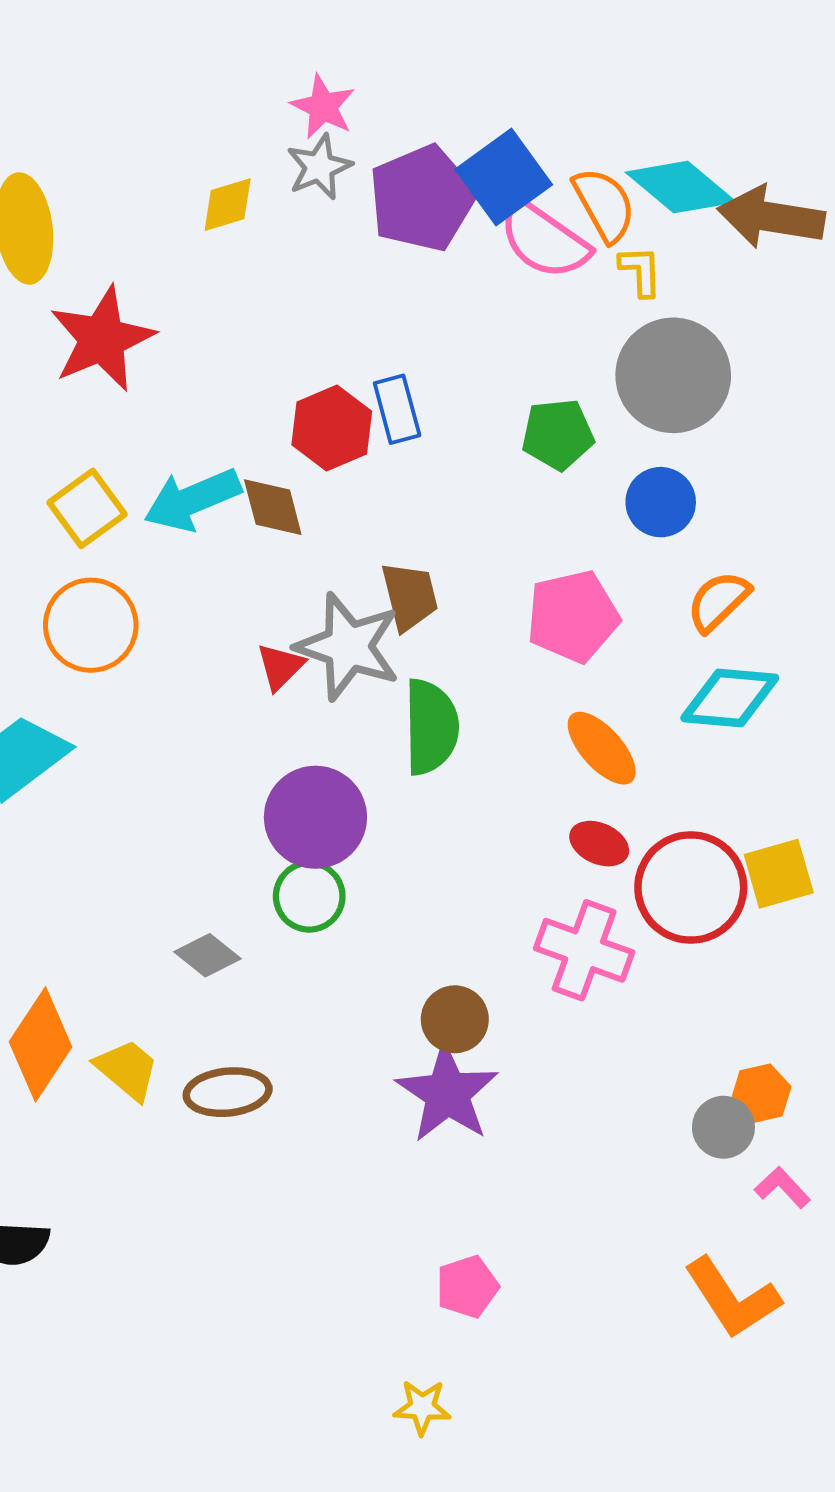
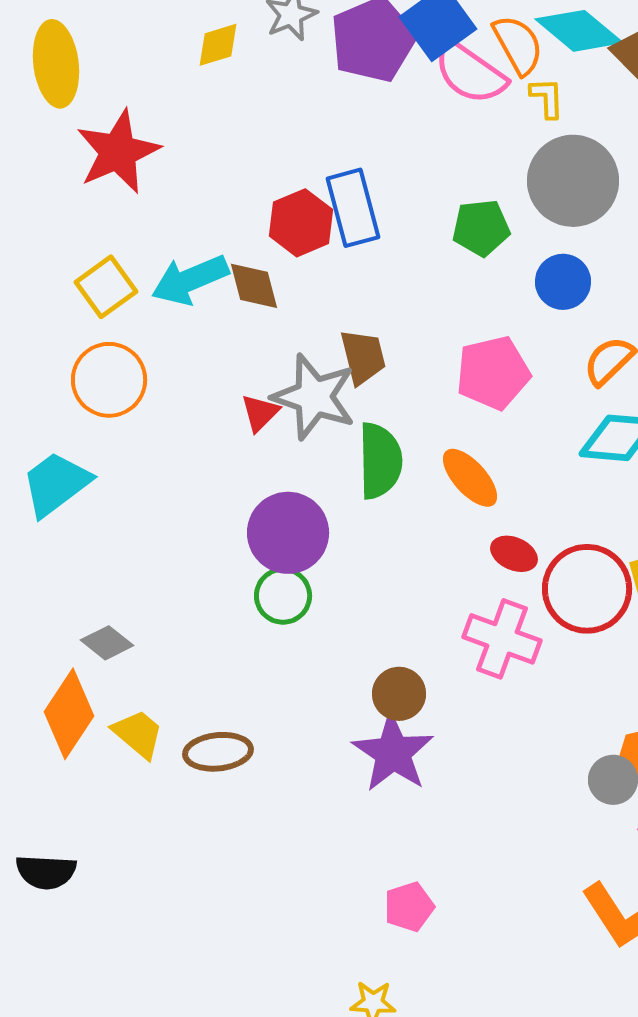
blue rectangle: (397, 409) -> (353, 208), size x1.4
orange ellipse: (602, 748) -> (470, 478), moved
gray diamond: (208, 955) -> (107, 643), moved

